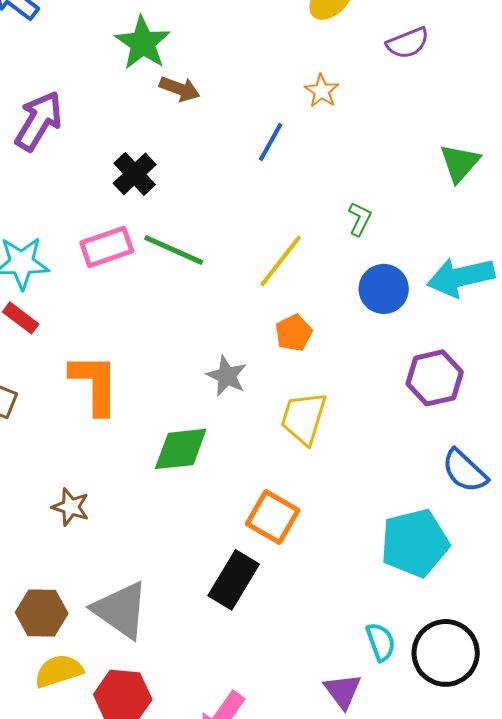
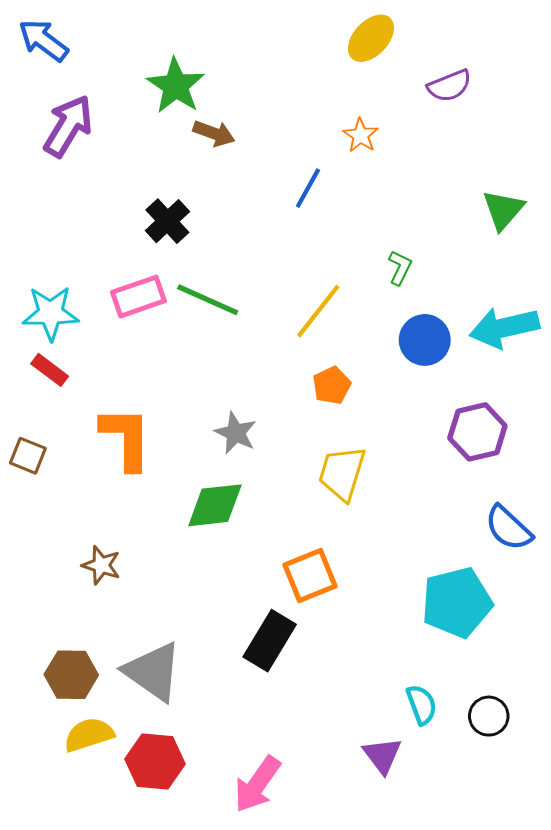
purple arrow: (39, 121) -> (68, 126), moved
gray star: (227, 376) -> (236, 433), moved
orange square: (273, 517) -> (310, 576), turned 38
black circle: (446, 653) -> (489, 716), size x0.6

